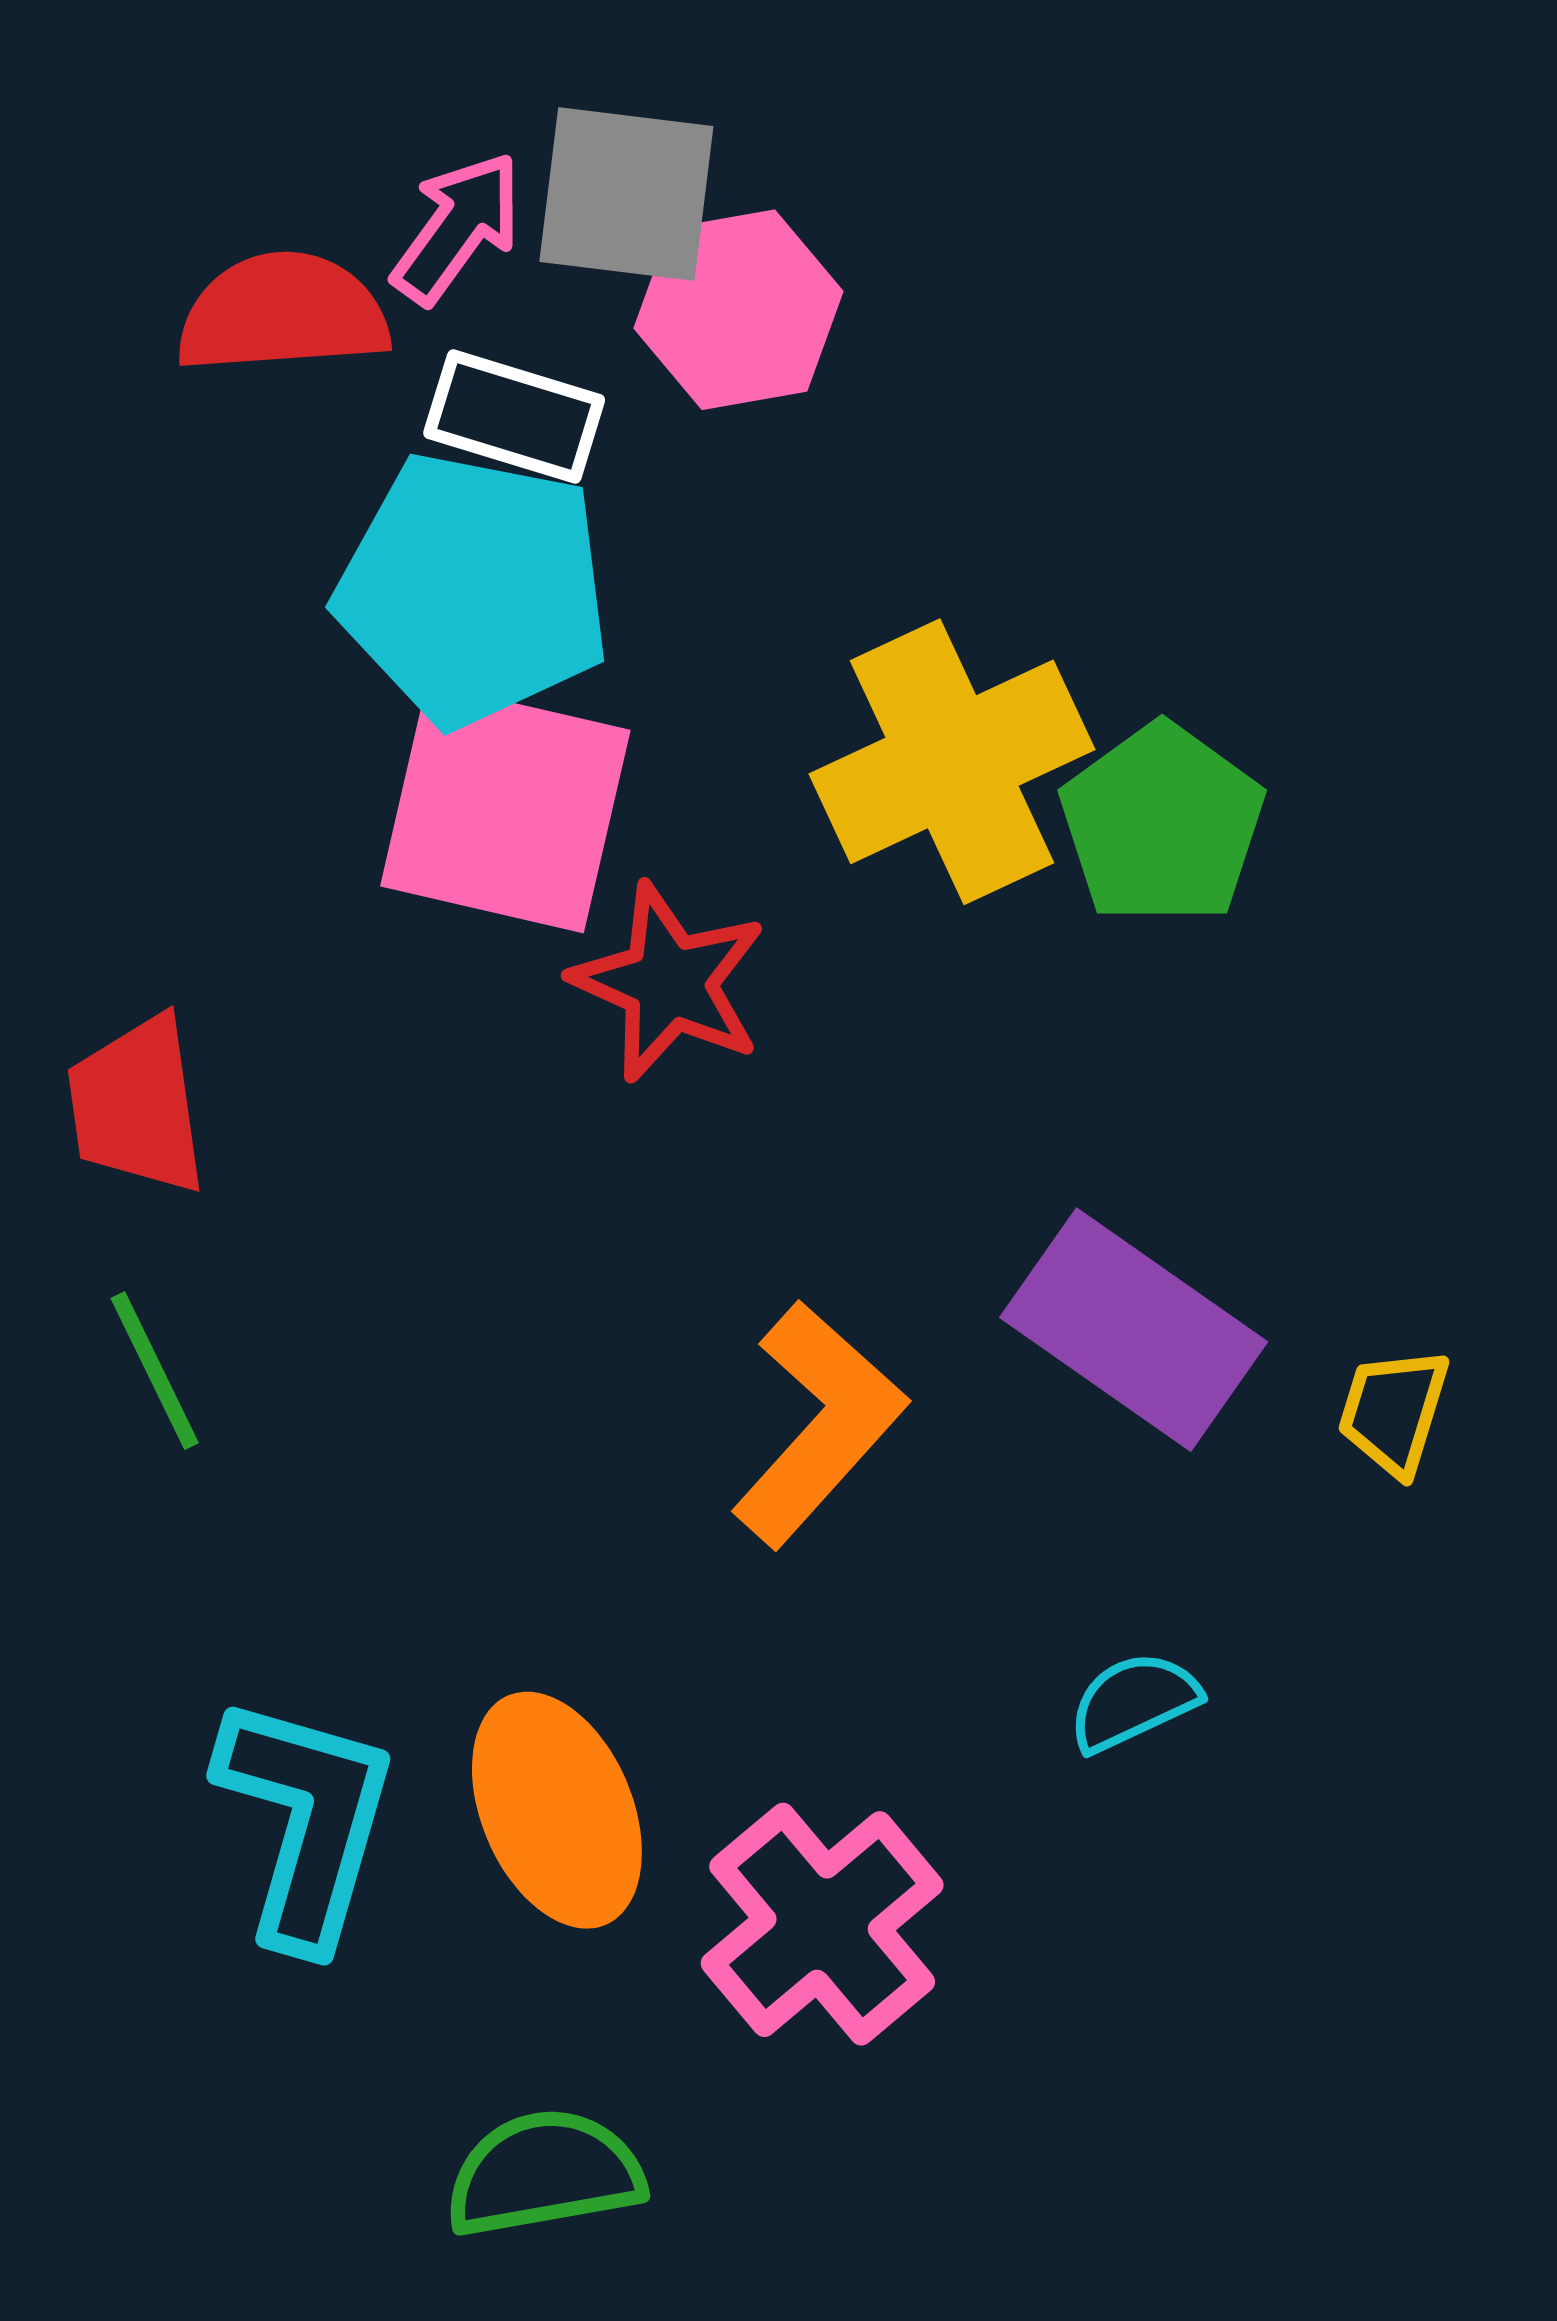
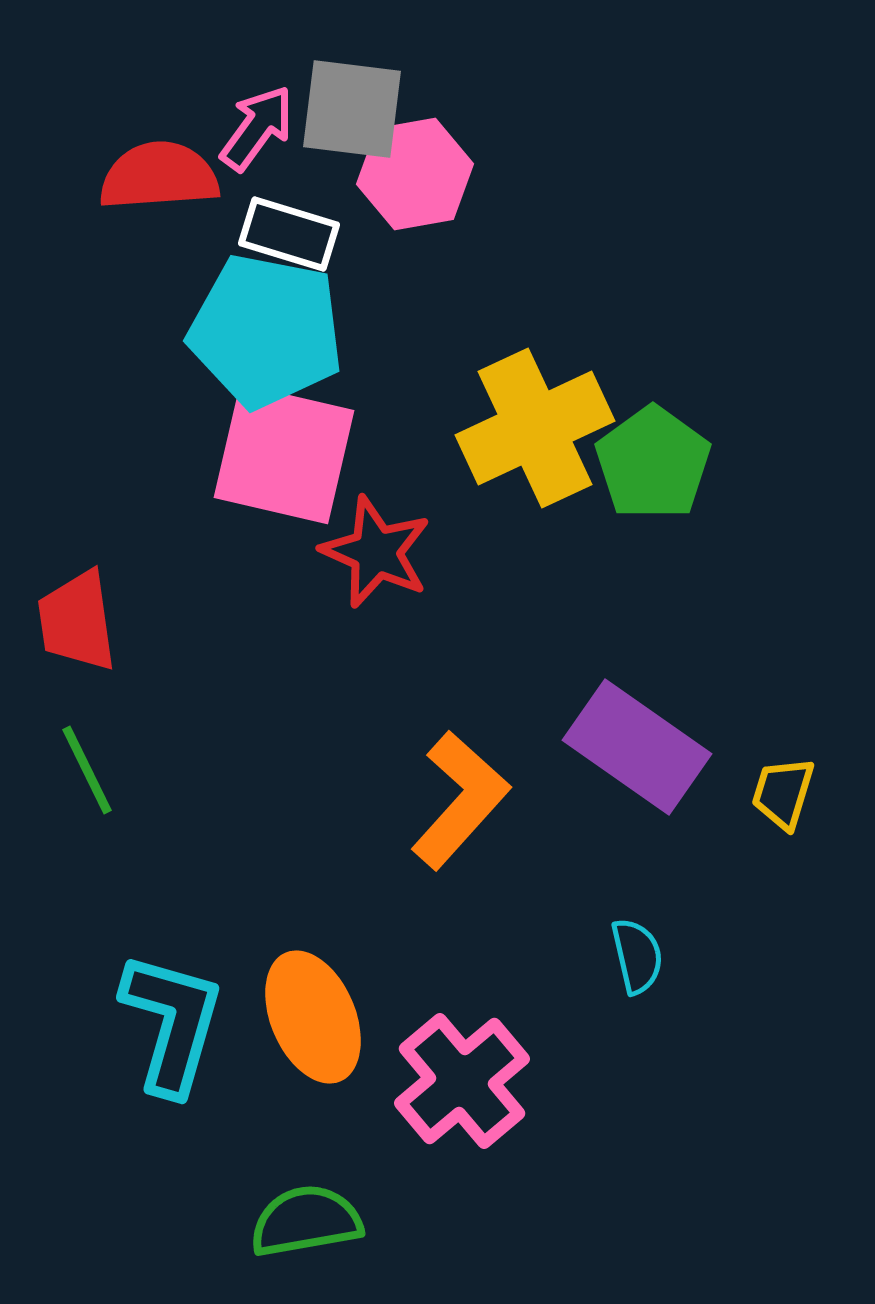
cyan semicircle: (1134, 1702) -> (637, 956), turned 102

